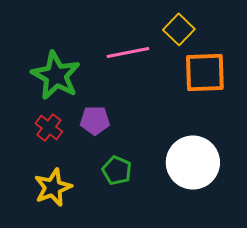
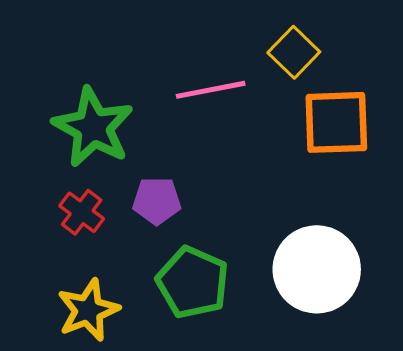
green pentagon: (117, 170) -> (193, 282), size x1.5

